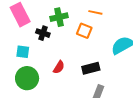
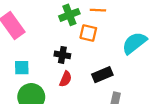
green cross: (59, 17) -> (69, 15), moved
black cross: (43, 33) -> (62, 55), moved

